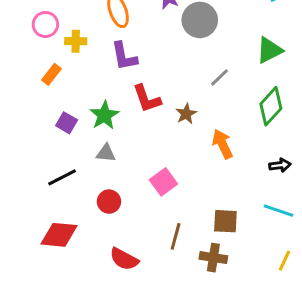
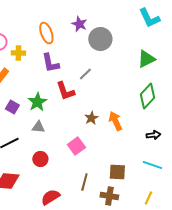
gray line: (219, 77) -> (85, 74), moved
brown star: (186, 114) -> (91, 118), moved
red semicircle: (124, 259) -> (50, 197), turned 120
yellow line: (285, 261) -> (148, 198), moved

